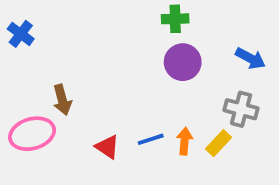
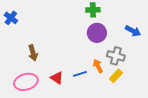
gray cross: (241, 109) -> (116, 56), moved
pink ellipse: (32, 134) -> (26, 82), moved
orange arrow: (185, 141) -> (98, 66), moved, turned -32

